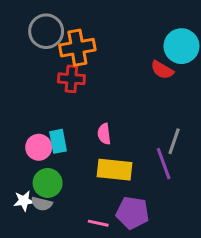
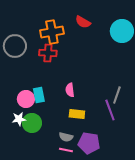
gray circle: (46, 31) -> (15, 46), moved
red semicircle: (162, 70) -> (83, 22), moved
yellow rectangle: (115, 170) -> (77, 114), size x0.7
white star: (24, 201) -> (19, 119), moved
gray semicircle: (42, 204) -> (66, 137), moved

